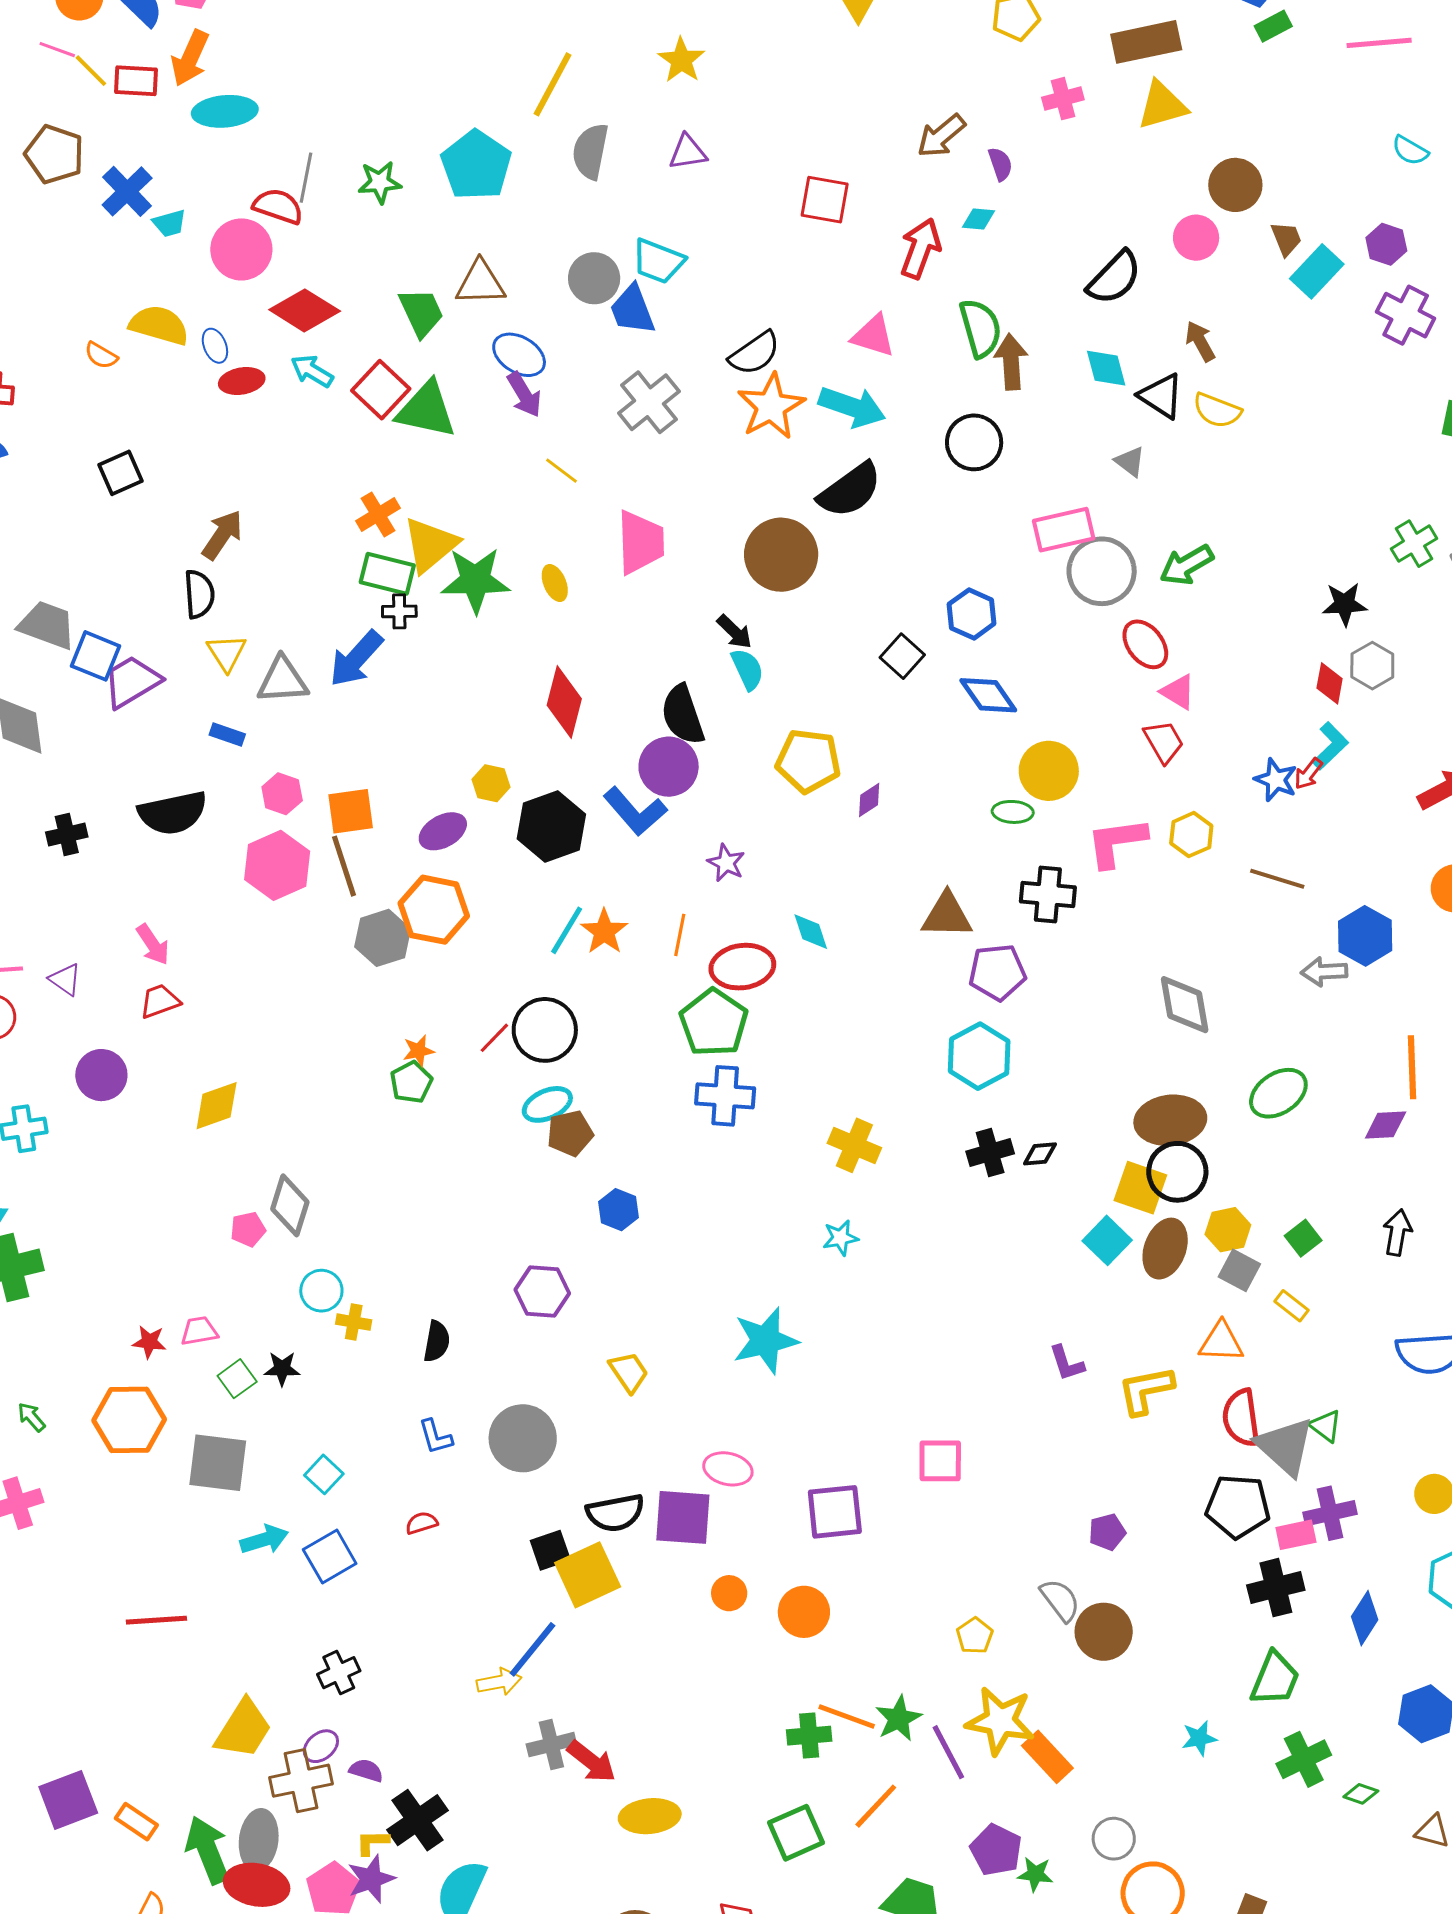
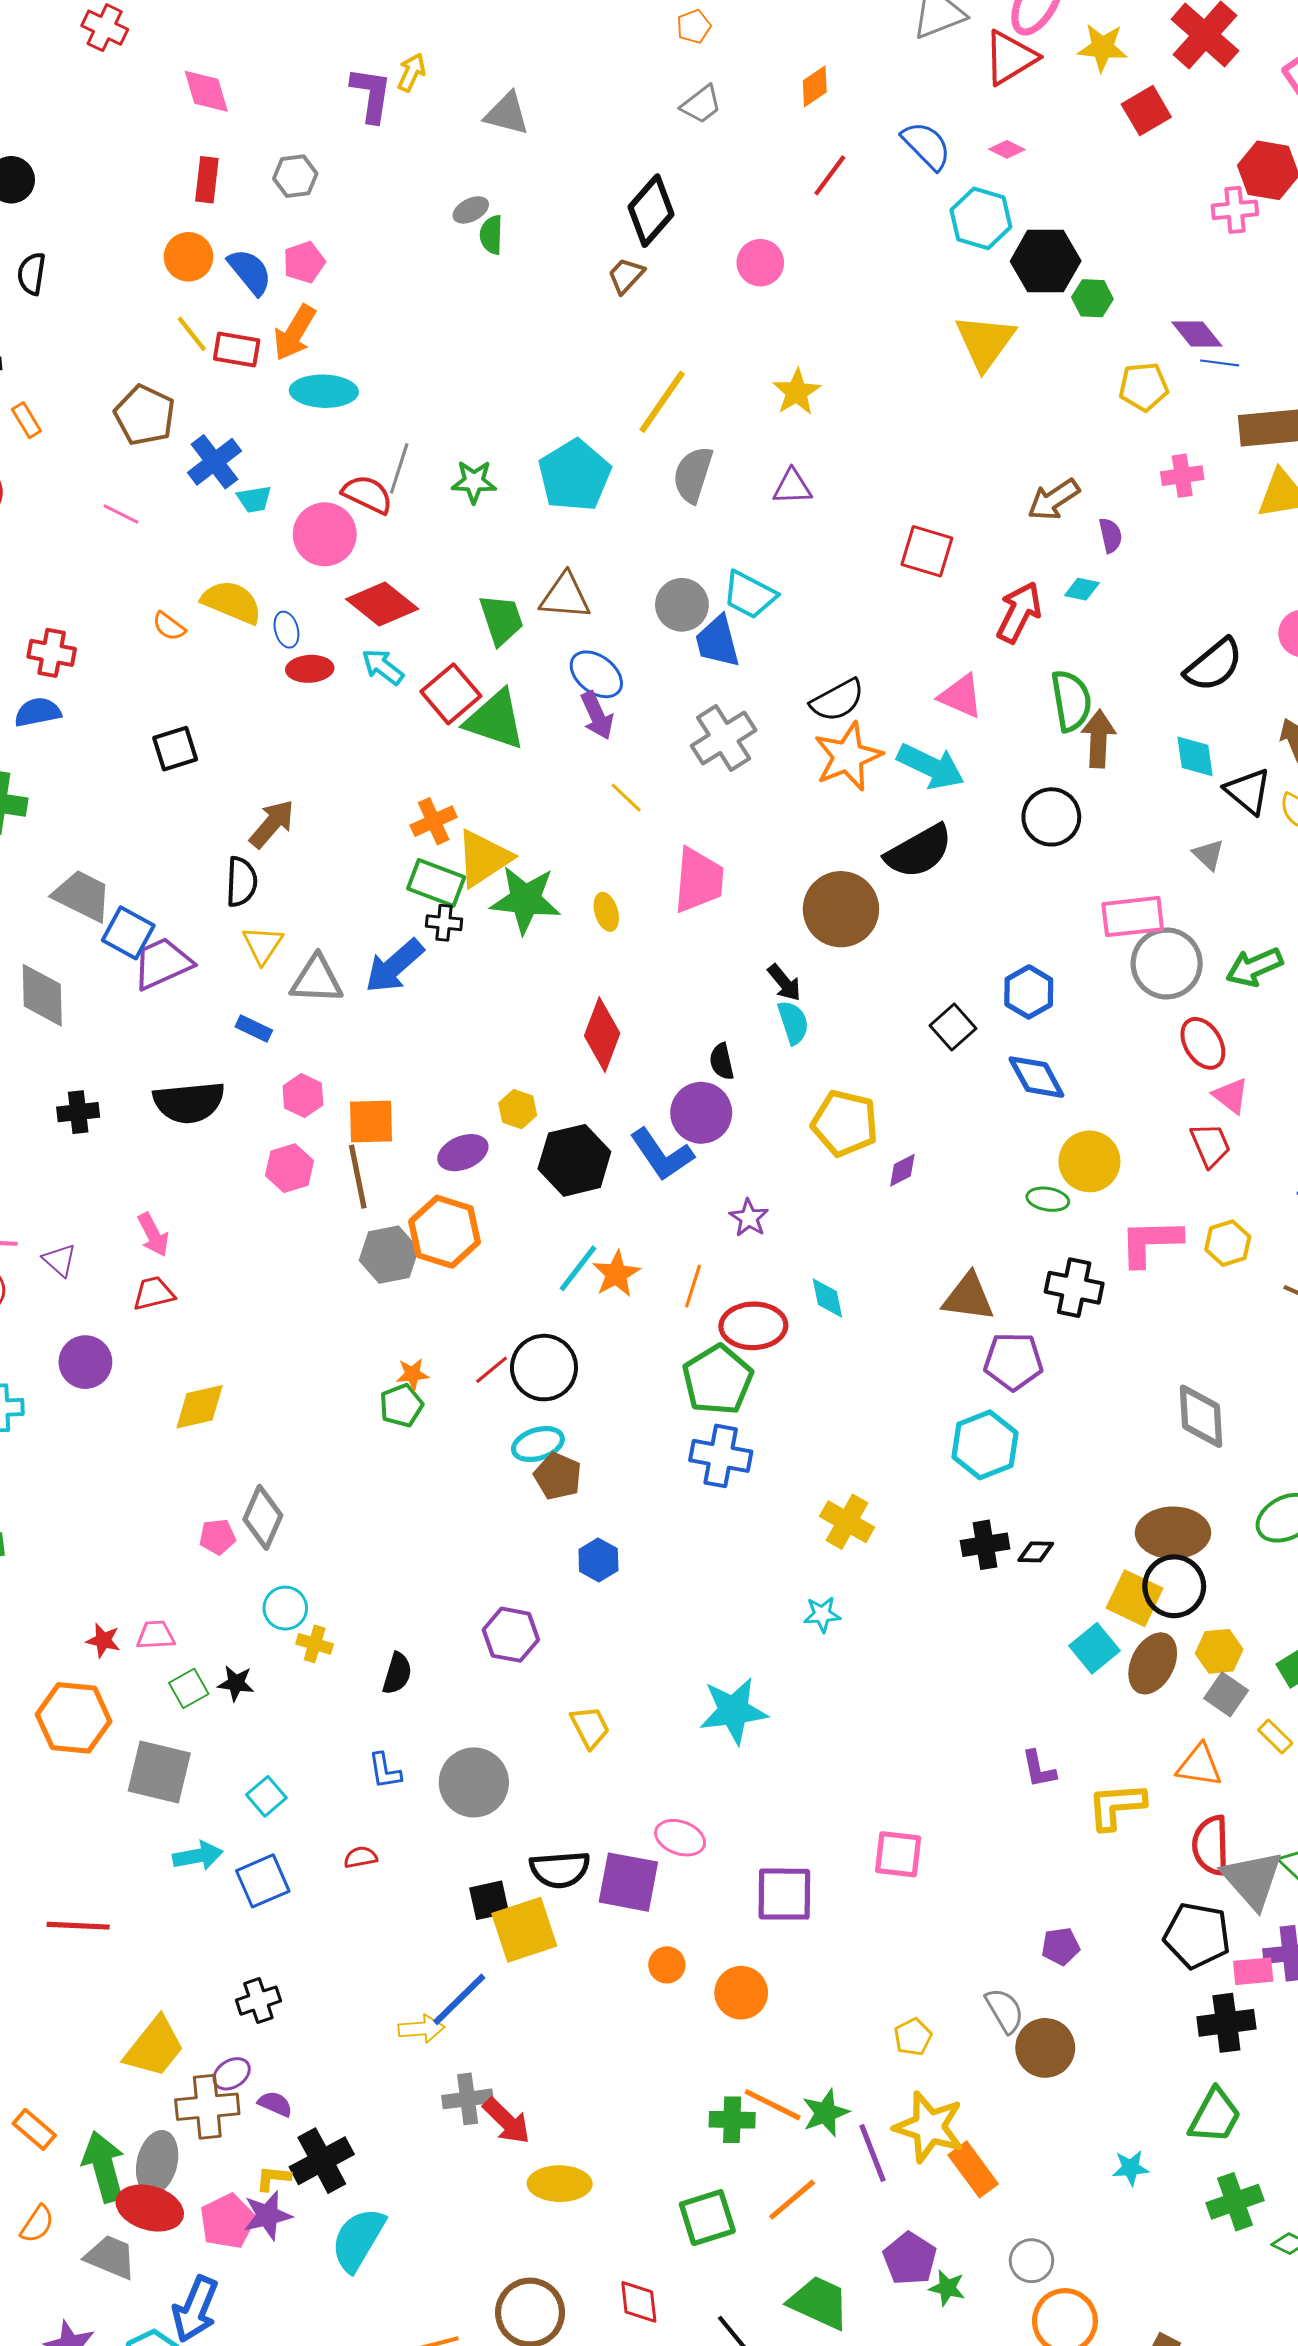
pink line: (57, 50) -> (121, 514), moved
black semicircle: (683, 715) -> (722, 1061), size x0.6
pink hexagon: (277, 865) -> (289, 1168), size x0.7
brown pentagon: (570, 1133) -> (558, 1476), turned 30

